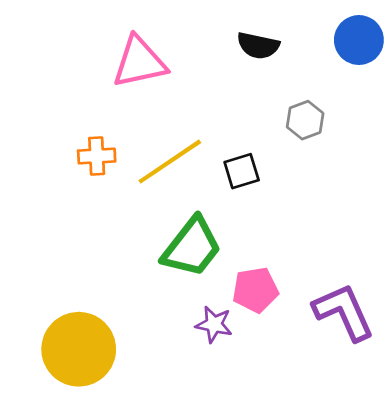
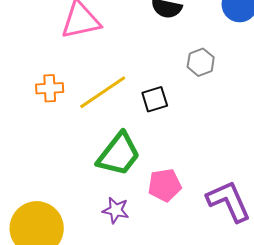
purple star: (214, 324) -> (116, 210), moved

